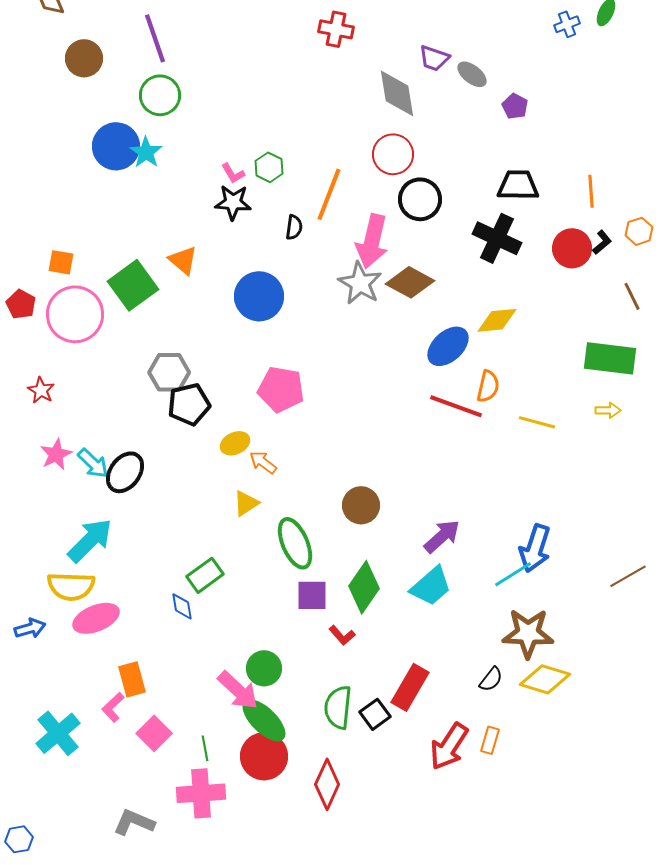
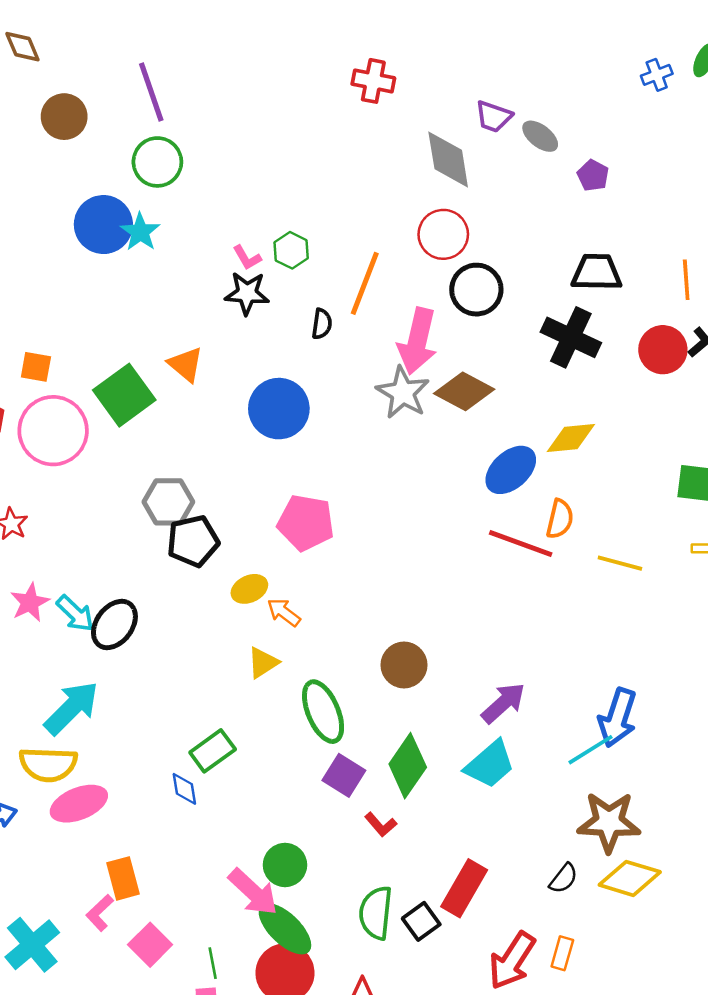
purple square: (312, 595) -> (344, 775), turned 32

